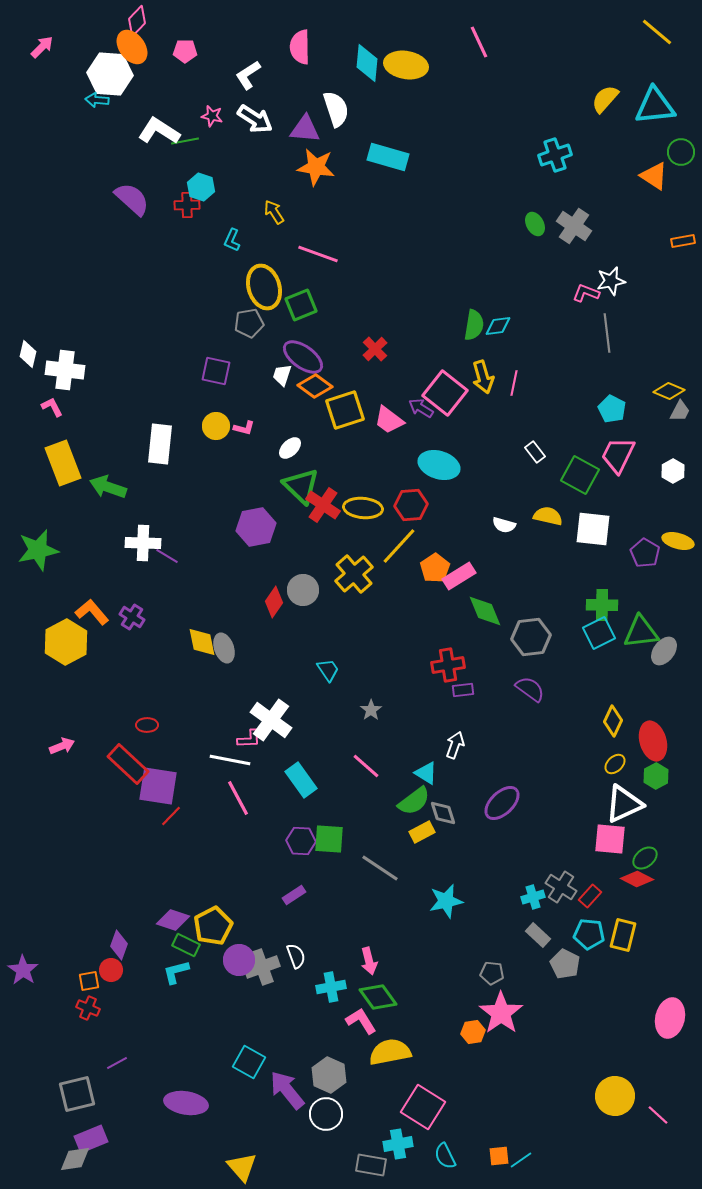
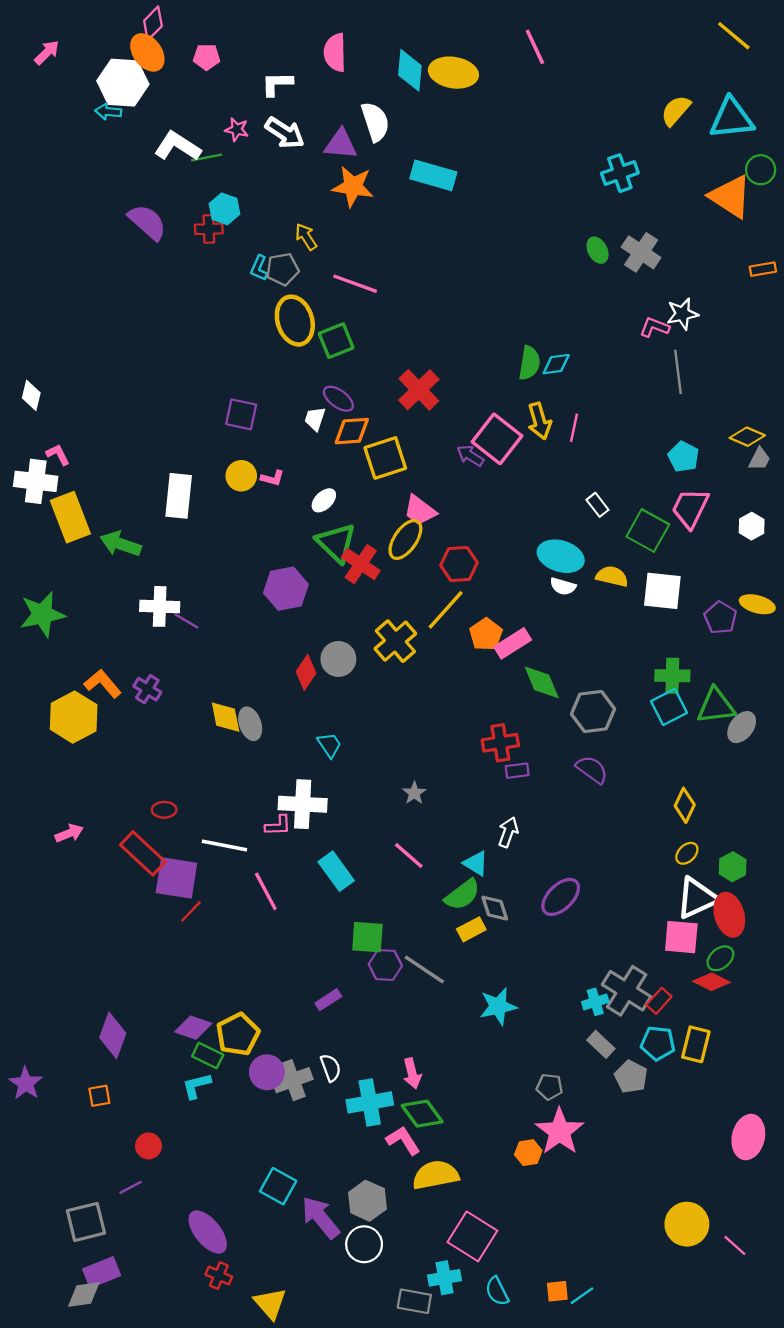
white L-shape: (248, 75) -> (277, 84), turned 32
orange triangle: (654, 176) -> (730, 197), size x1.4
gray pentagon: (249, 323) -> (283, 269), moved
red cross: (375, 349) -> (419, 390), size x1.5
purple ellipse: (303, 357) -> (338, 399), size x0.7
white cross: (65, 370) -> (36, 481), moved
orange diamond: (315, 386) -> (352, 431), turned -40
pink trapezoid: (389, 420) -> (420, 510), moved
cyan ellipse: (439, 465) -> (561, 556), moved
yellow ellipse: (363, 508) -> (405, 539), moved, turned -60
cyan trapezoid: (328, 670) -> (329, 745), moved
white cross: (271, 720) -> (303, 804), turned -33
red ellipse: (653, 741) -> (729, 915), moved
white line: (230, 760) -> (224, 846), moved
purple hexagon: (301, 841) -> (385, 965), moved
gray cross: (561, 887) -> (627, 991), size x1.4
purple diamond: (119, 945) -> (113, 1035), moved, size x1.4
red circle: (111, 970) -> (148, 1146), moved
cyan cross: (331, 987) -> (370, 1102), size x1.4
red cross: (88, 1008) -> (219, 1276), moved
purple ellipse: (186, 1103) -> (208, 1232), turned 42

